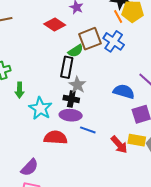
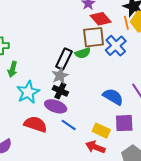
red diamond: (55, 25) -> (101, 19), moved
green semicircle: (76, 51) -> (83, 53), moved
gray star: (77, 85) -> (60, 76), moved
yellow rectangle: (137, 140) -> (101, 131), moved
red arrow: (119, 145) -> (95, 147), turned 138

